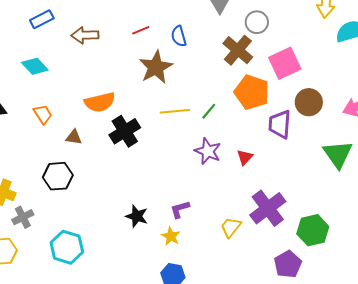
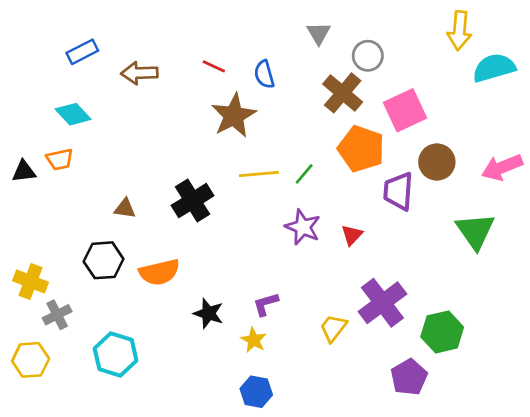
red line: (141, 30) -> (214, 66), turned 48
orange semicircle: (100, 102) -> (159, 272), moved
orange trapezoid: (43, 114) -> (60, 159), moved, turned 110

